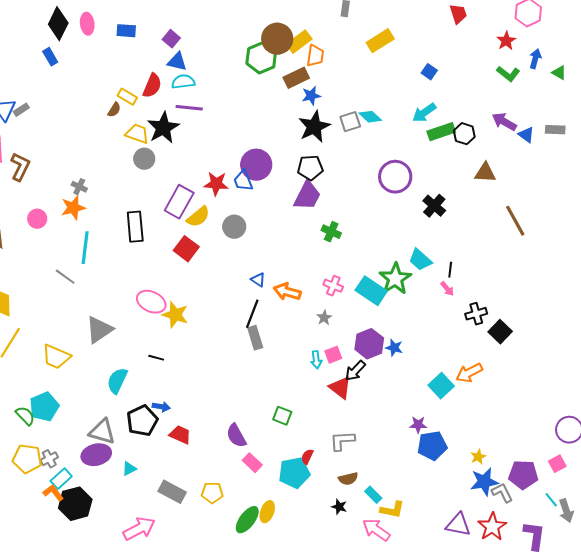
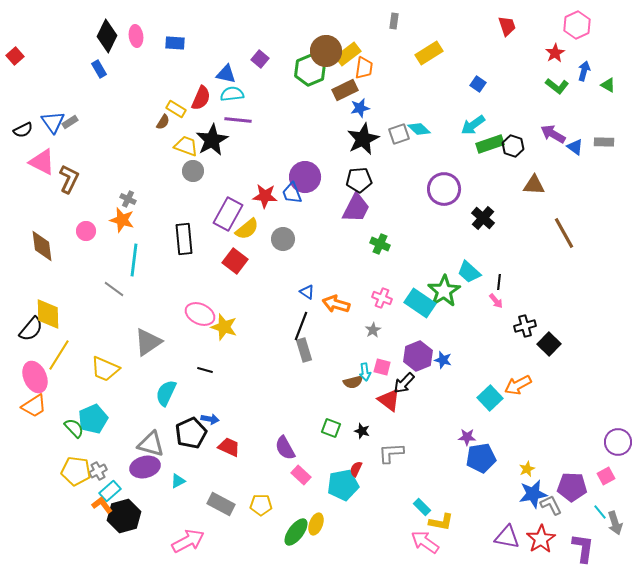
purple square: (171, 39) -> (260, 59), moved
orange star: (73, 208) -> (122, 220), turned 30
pink square: (333, 355) -> (382, 367), turned 36
brown semicircle: (348, 479) -> (353, 382), moved
black star: (339, 507) -> (362, 431), moved

